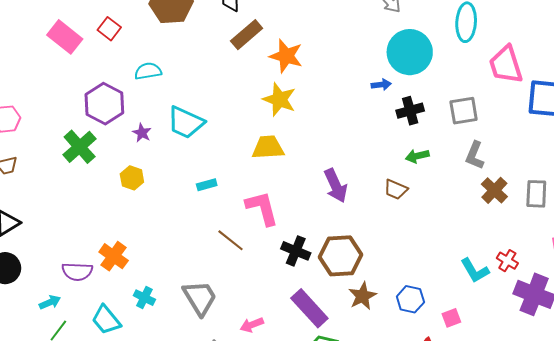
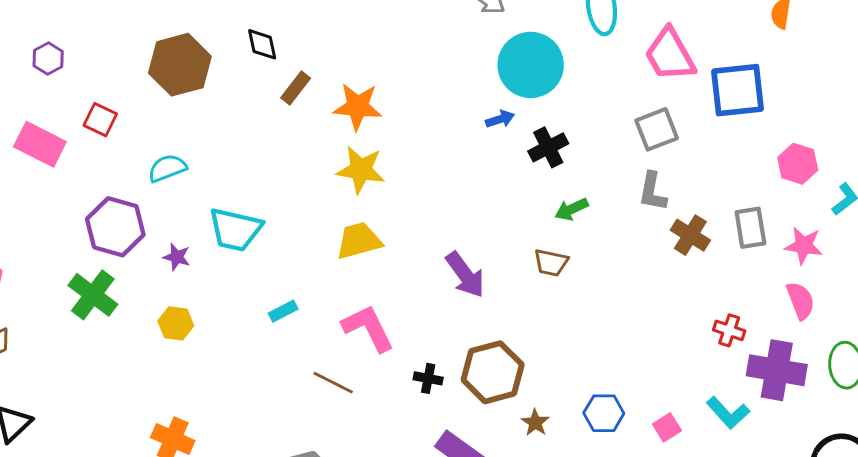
brown rectangle: (247, 35) -> (296, 88), size x0.7
gray square: (464, 111) -> (657, 129), moved
black cross: (296, 251) -> (428, 378), size x0.7
cyan L-shape: (475, 270) -> (728, 413), moved
brown star: (362, 296) -> (535, 423), size x0.7

